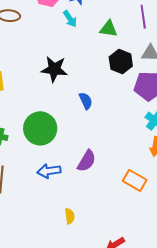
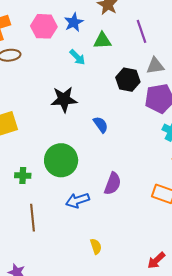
cyan arrow: (70, 19) -> (77, 57), moved
green triangle: (108, 29) -> (102, 41), moved
yellow semicircle: (70, 216) -> (96, 246), moved

